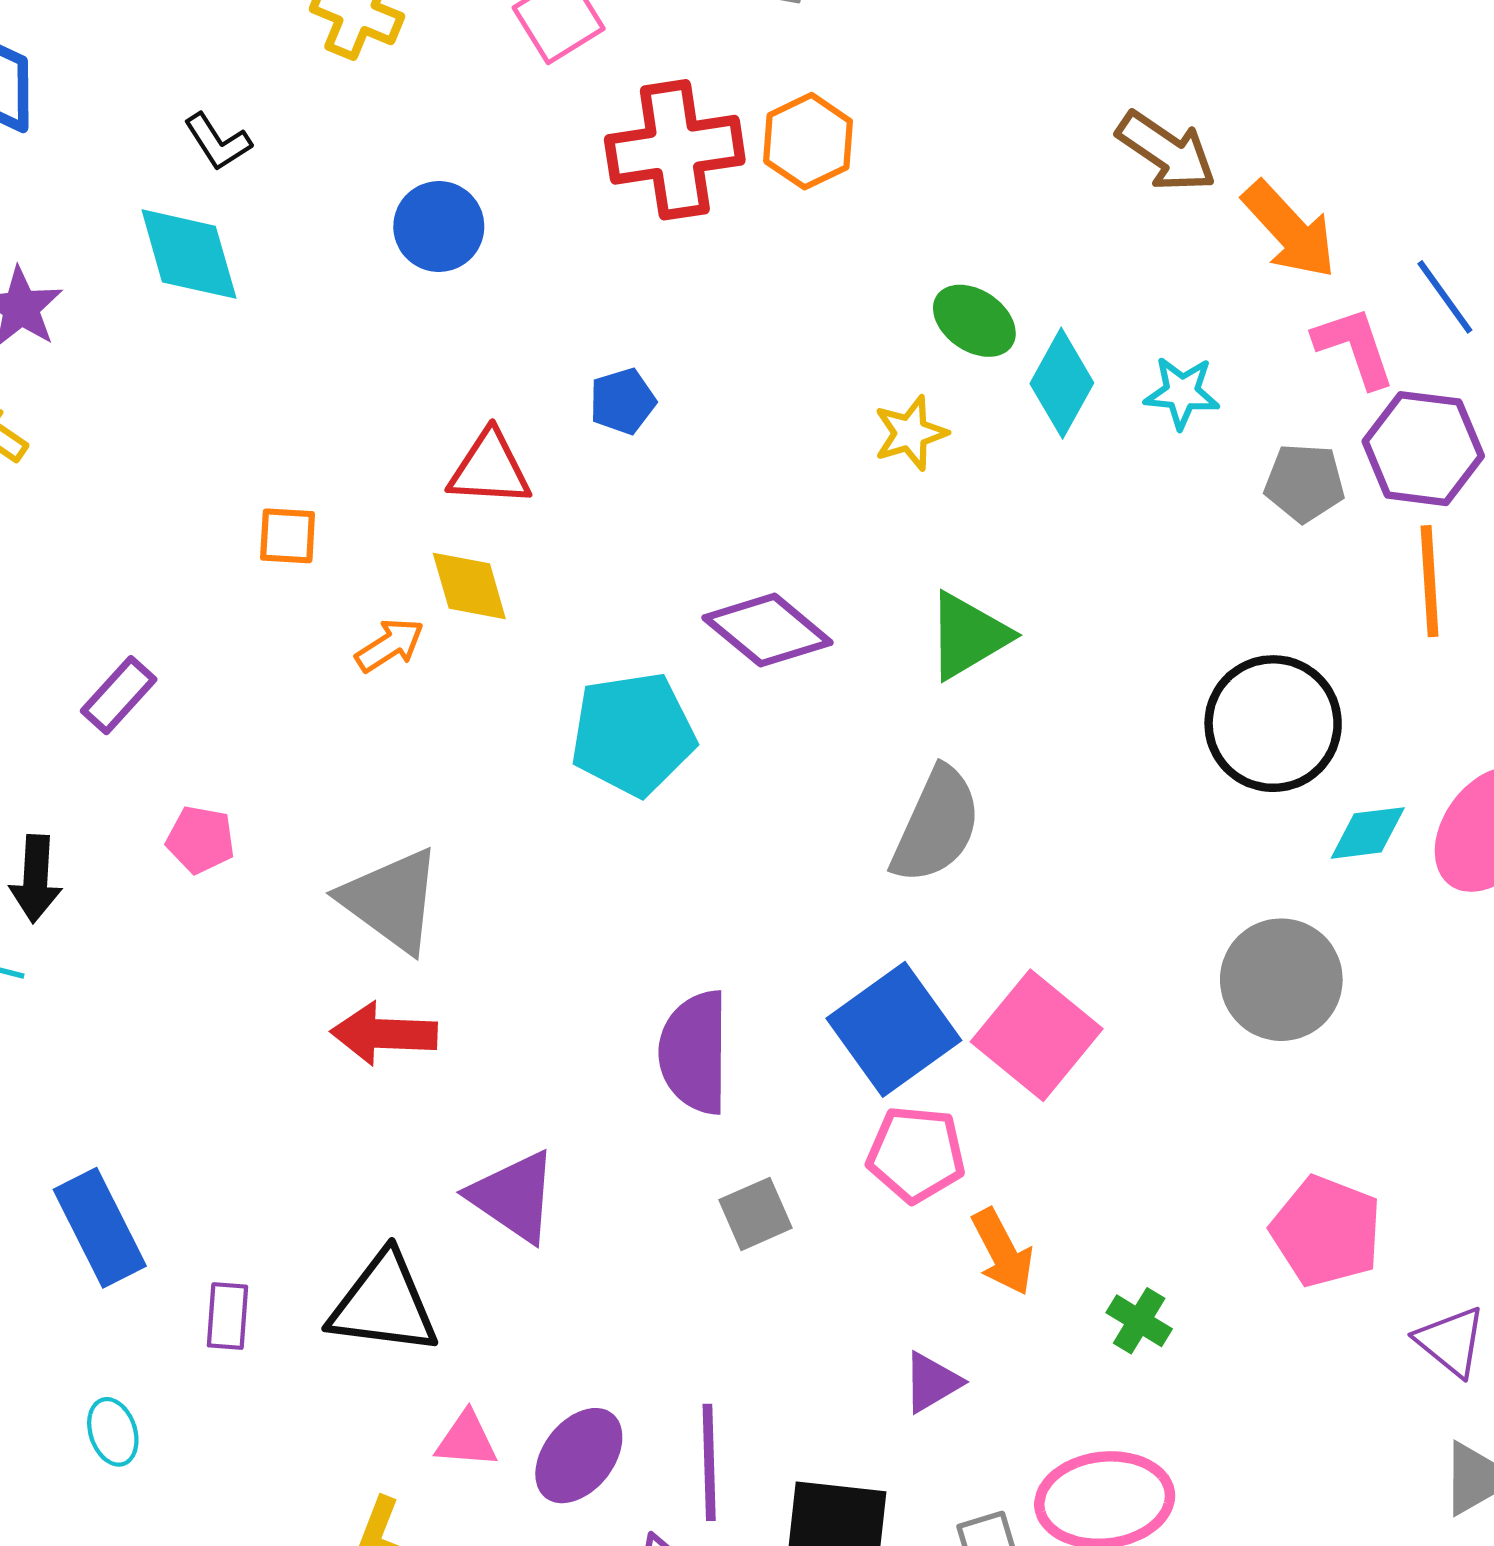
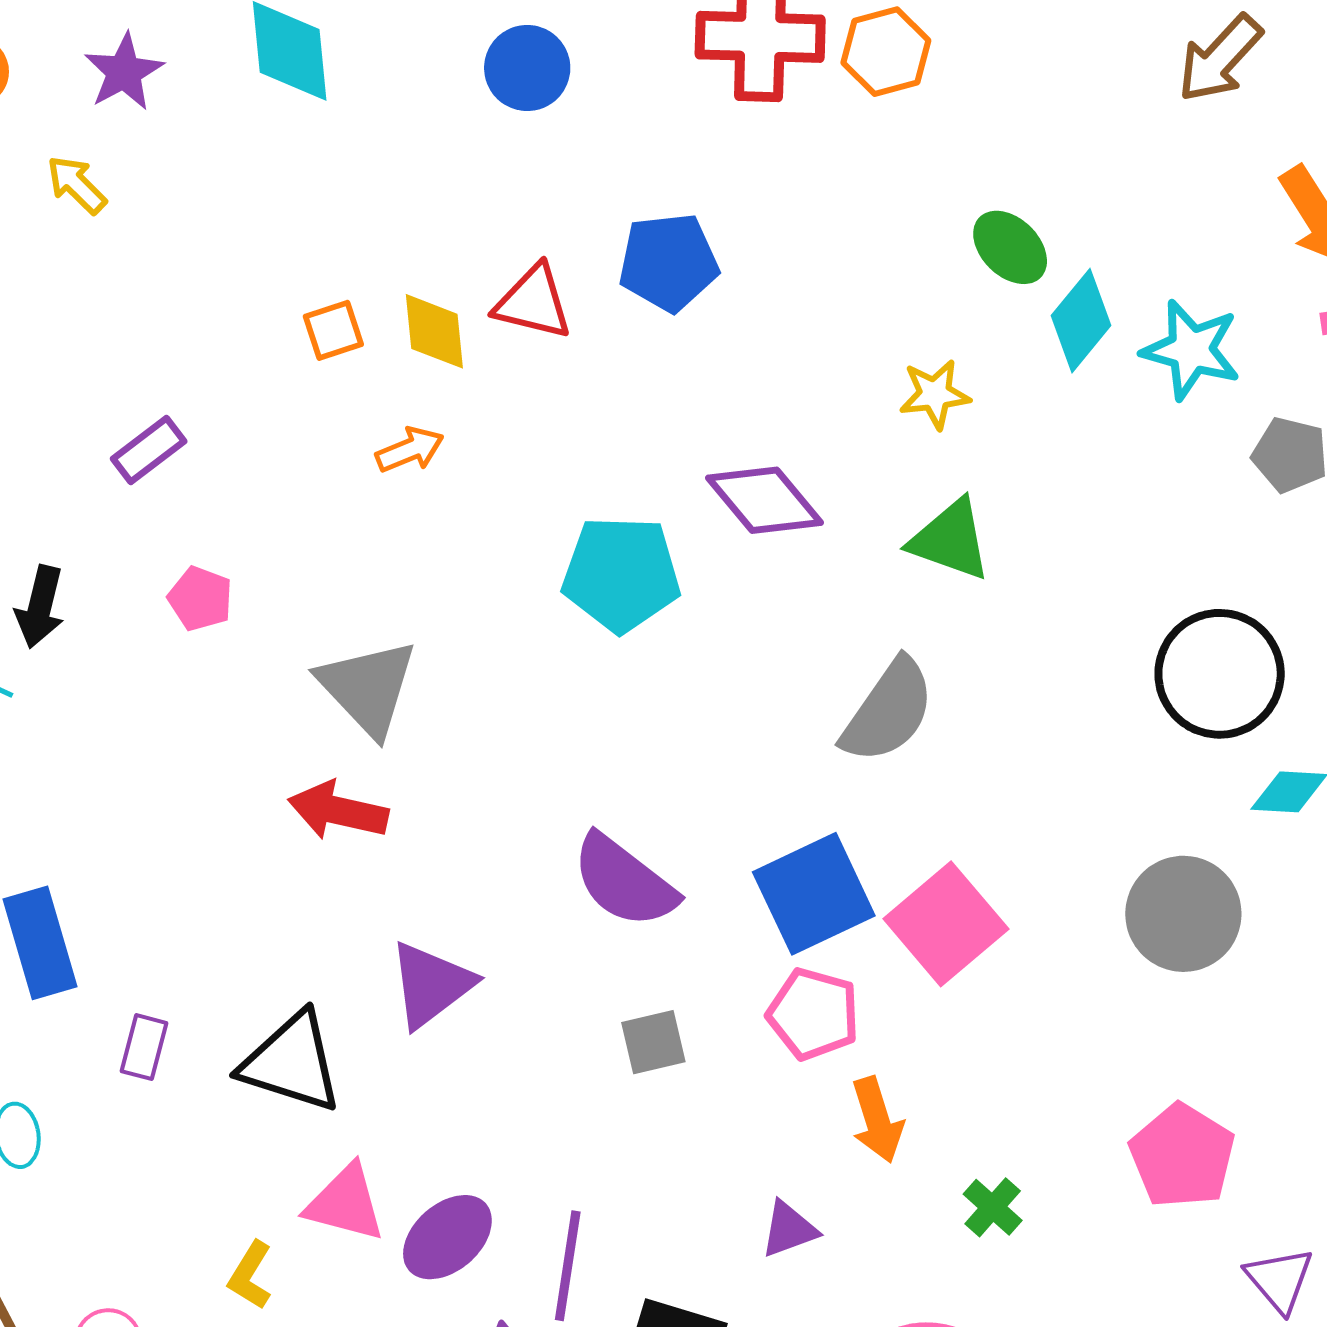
brown arrow: (1166, 152) -> (1220, 59), moved, turned 88
cyan star: (1182, 393) -> (1191, 350), size x1.4
blue pentagon: (623, 401) -> (668, 262), size x1.6
yellow star: (910, 433) -> (935, 394), moved
orange square: (288, 536) -> (333, 330), turned -32
yellow diamond: (469, 586) -> (434, 331), moved
green triangle: (968, 636) -> (950, 540), turned 40
purple semicircle: (694, 1052) -> (624, 881), turned -63
purple triangle: (514, 1196) -> (431, 985), turned 38
pink triangle: (466, 1440) -> (345, 1203), size x1.4

